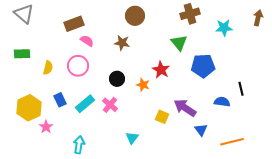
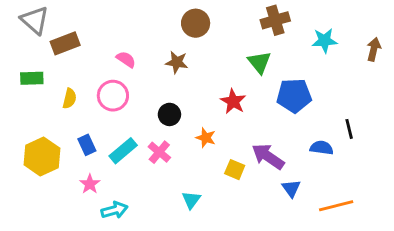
brown arrow: (258, 18) -> (374, 49), moved
brown rectangle: (74, 24) -> (65, 43), moved
orange star: (143, 85) -> (206, 138), moved
pink star: (46, 127) -> (90, 184), moved
cyan arrow: (79, 145) -> (114, 210), turned 66

